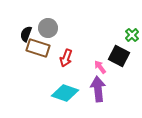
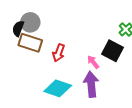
gray circle: (48, 28) -> (30, 22), moved

